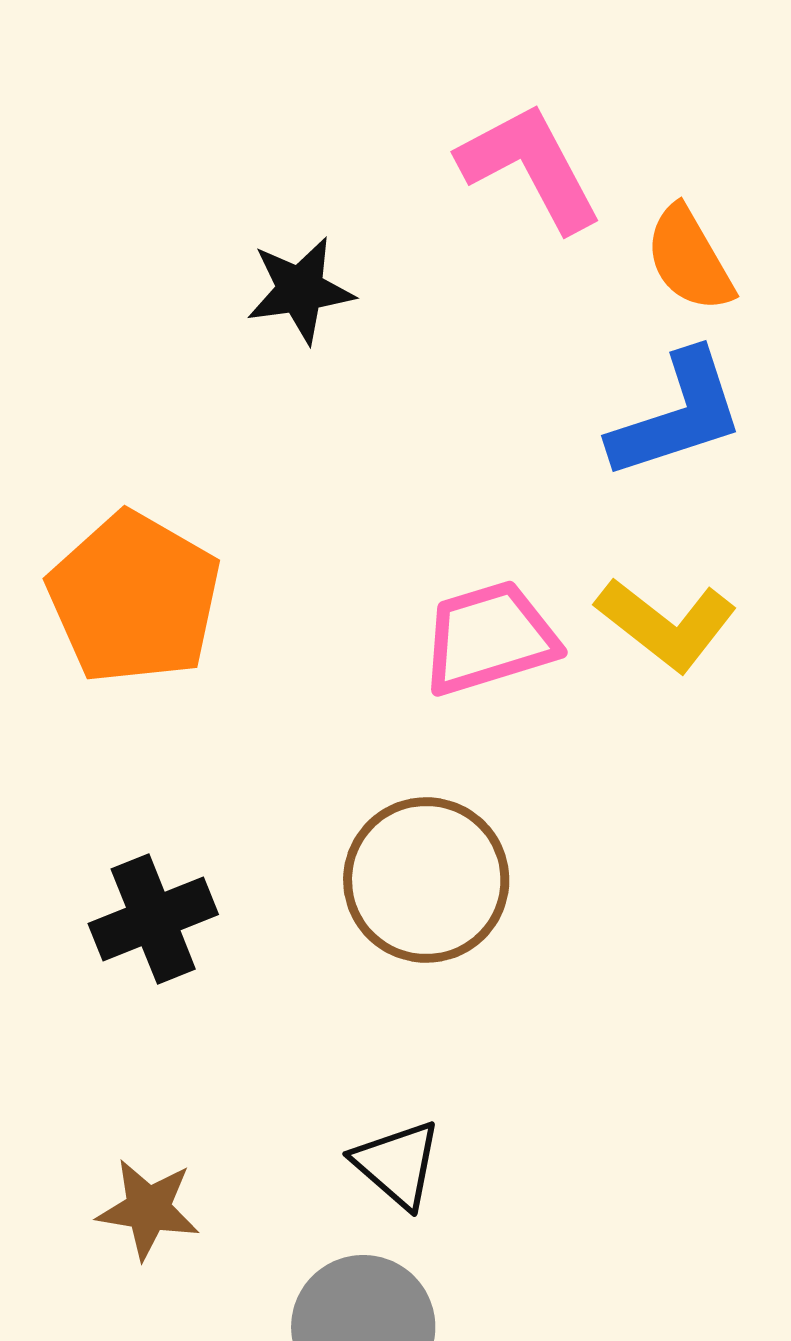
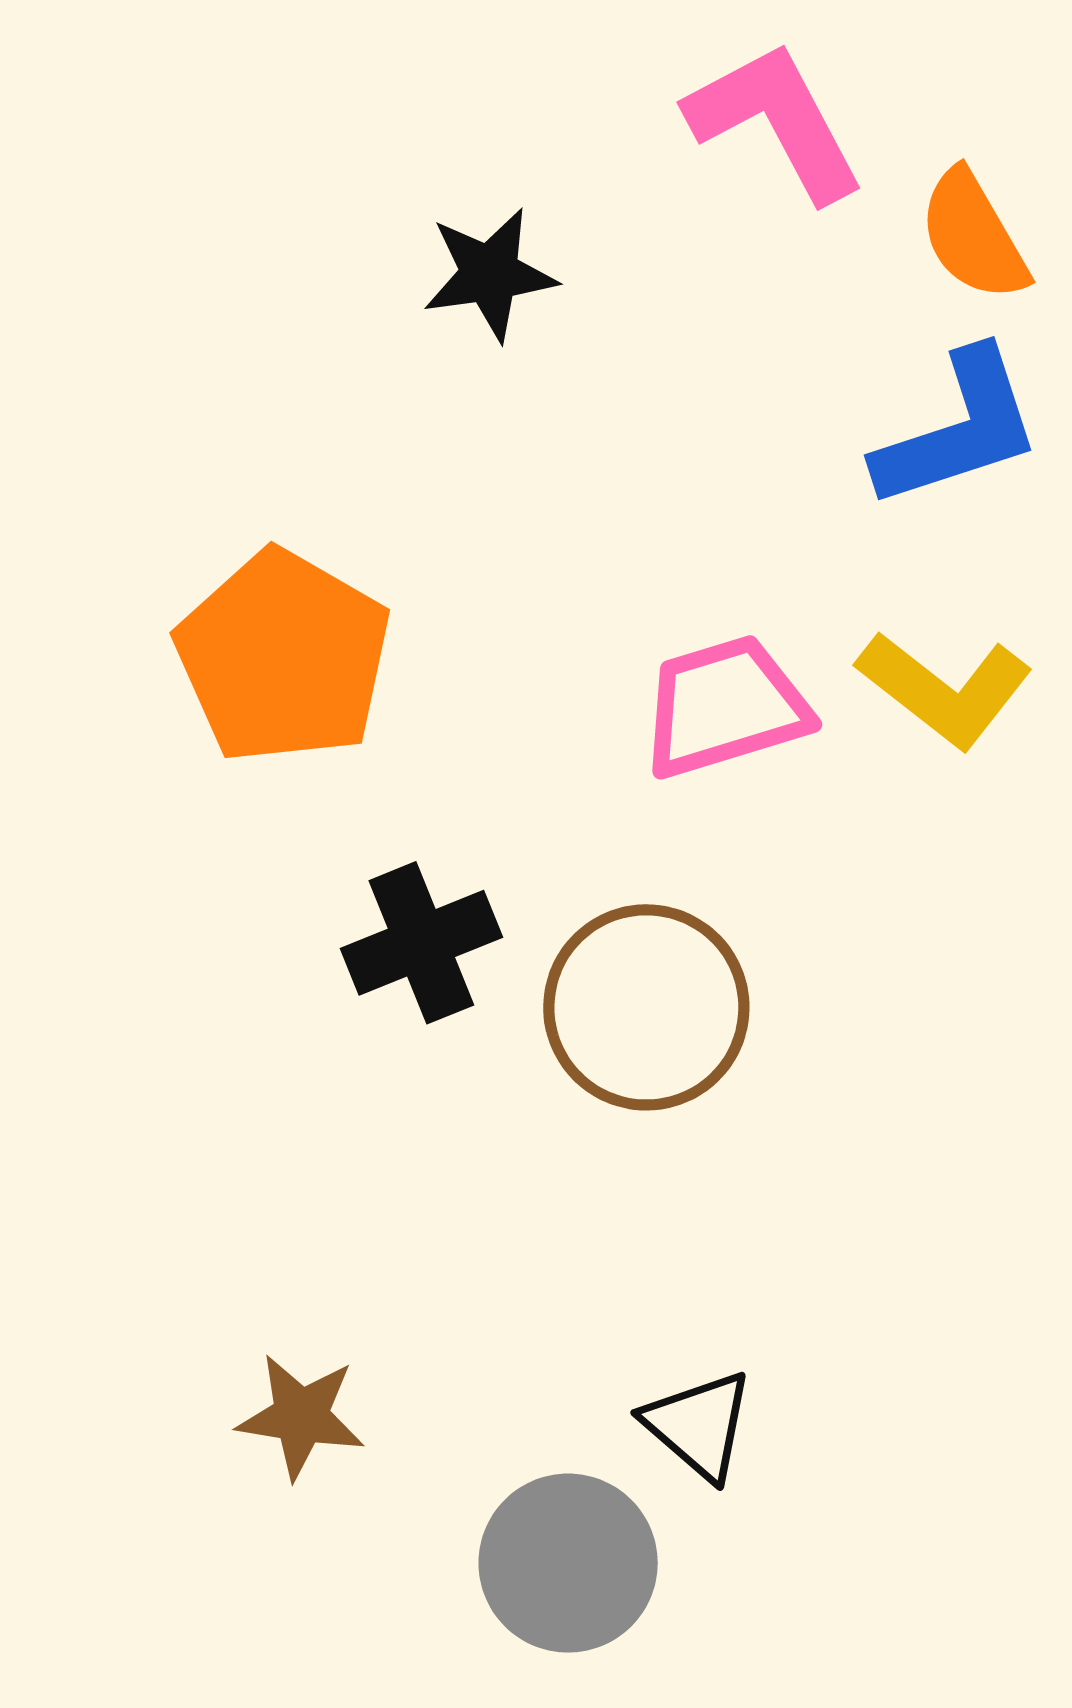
black cross: (153, 919) -> (421, 943), moved
black triangle: (397, 1164) -> (699, 1425), moved

